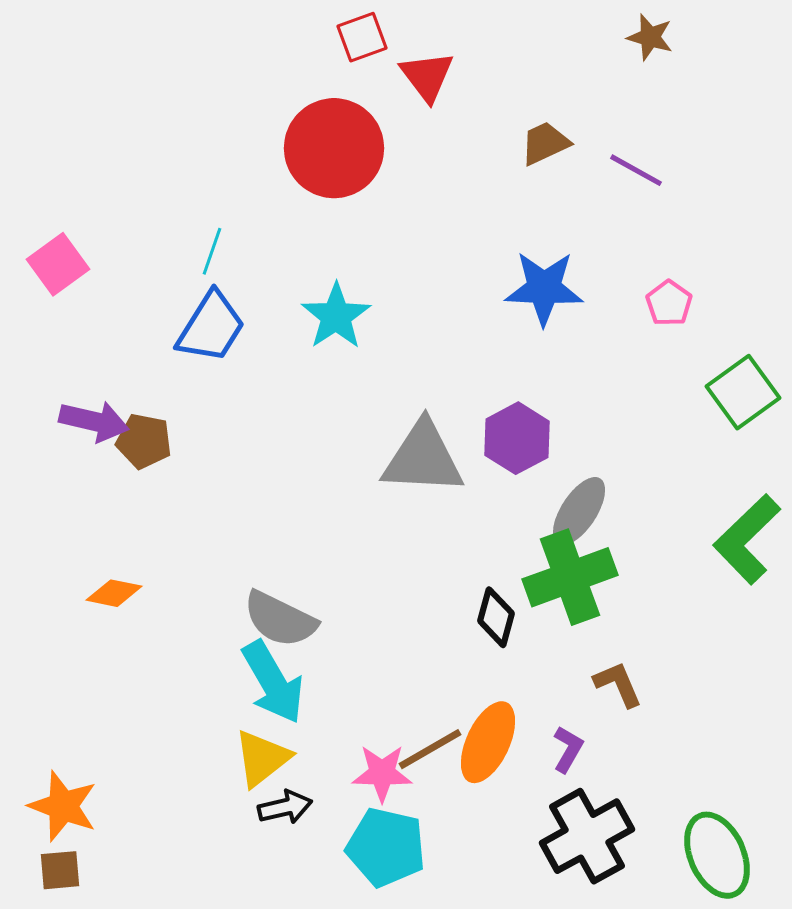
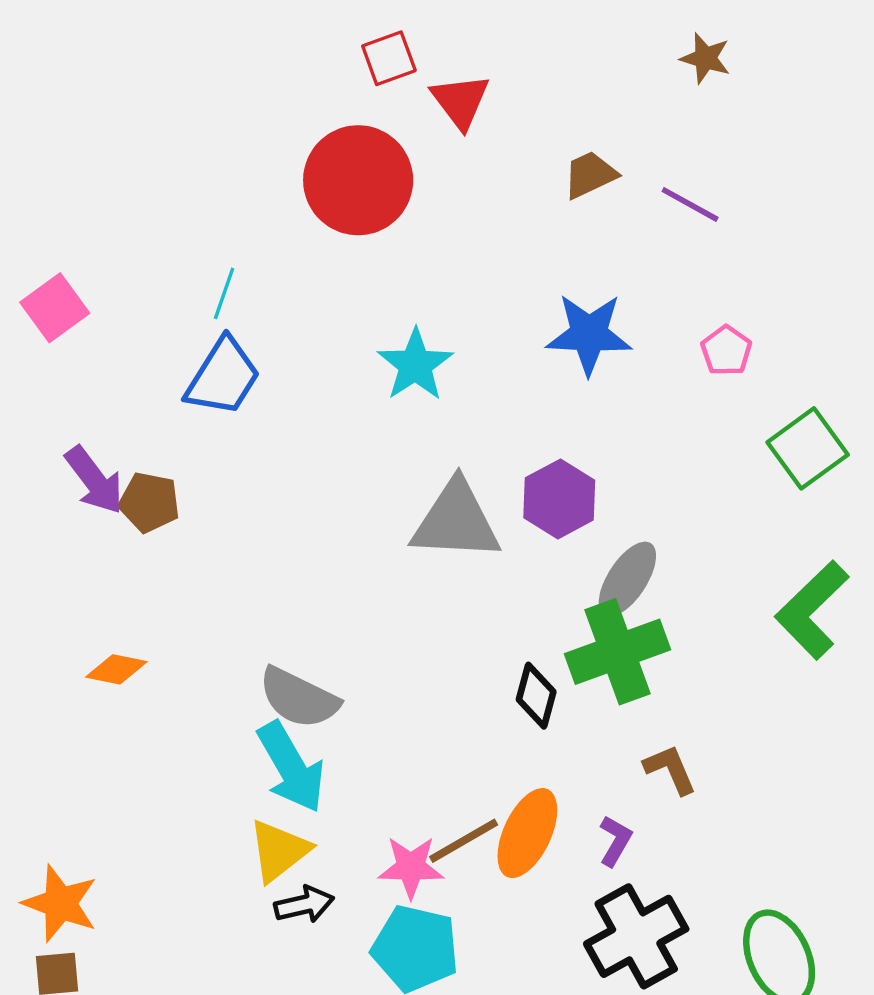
cyan star: (336, 316) -> (415, 365), moved
purple arrow: (94, 421) -> (94, 480), turned 40

